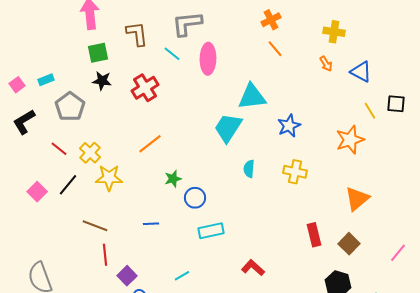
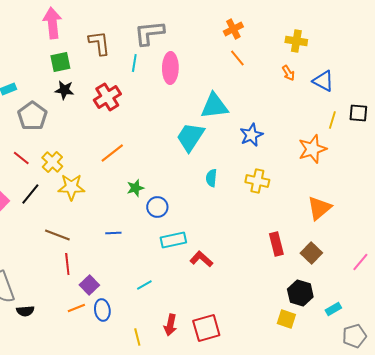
cyan line: (172, 54) -> (134, 63), turned 60
yellow line: (370, 111) -> (332, 120), turned 48
red L-shape: (253, 268) -> (201, 259), moved

